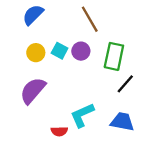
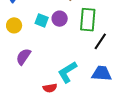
yellow circle: (36, 53) -> (14, 25), moved
purple semicircle: (33, 91) -> (23, 57), size x0.7

